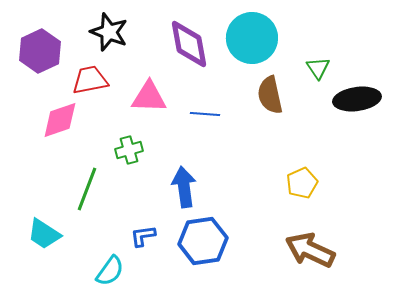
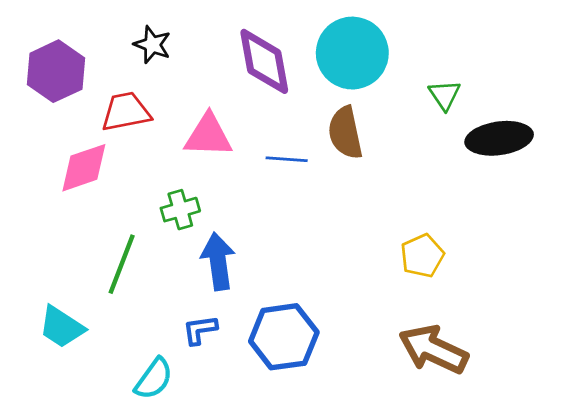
black star: (109, 32) -> (152, 45), size x0.7
brown semicircle: (270, 95) -> (345, 133), moved
blue arrow: (184, 187) -> (218, 261), moved

